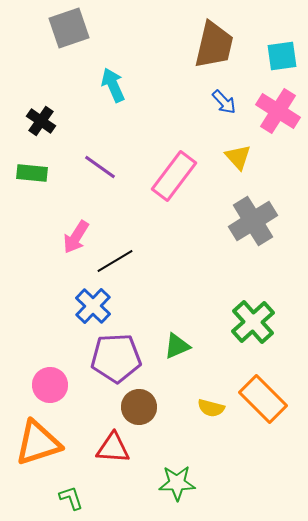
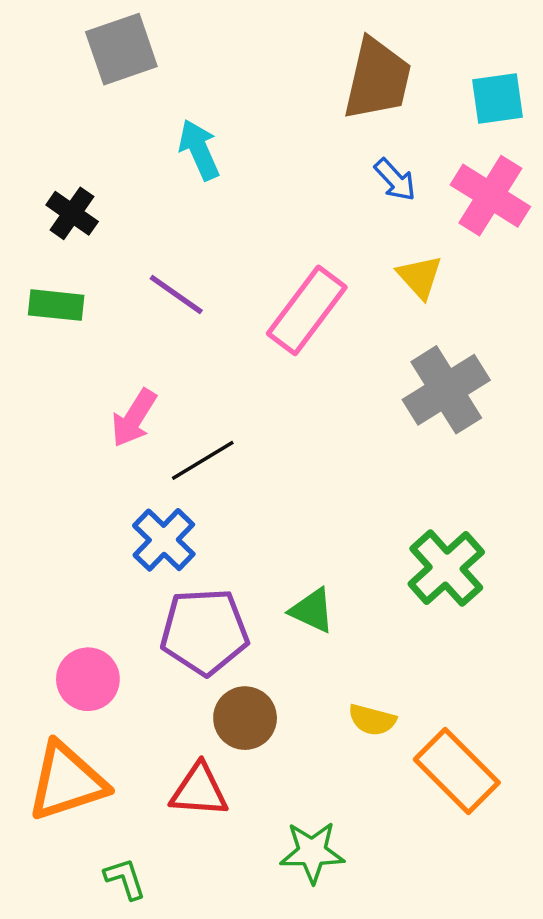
green triangle: (177, 346) -> (312, 610), turned 48
orange rectangle: (263, 399) -> (457, 771), moved

